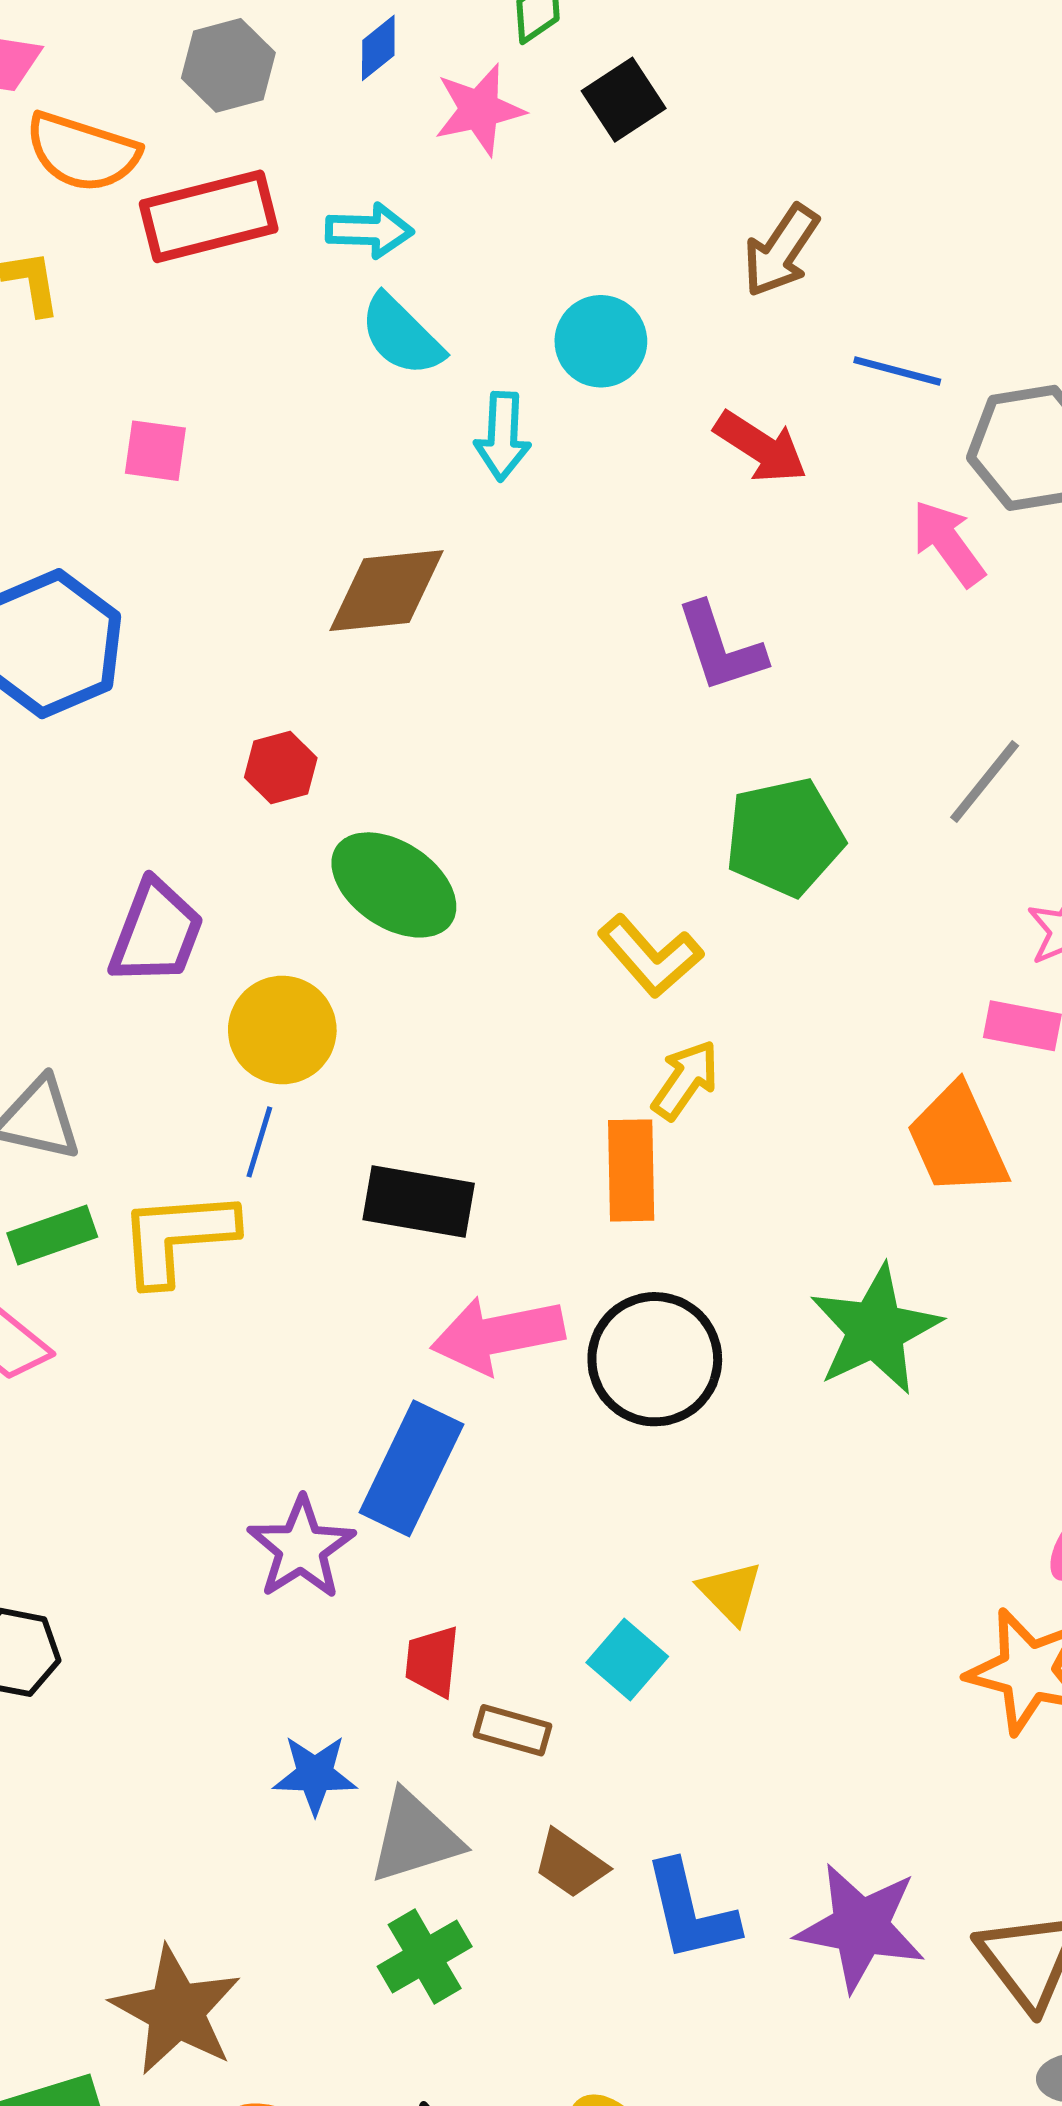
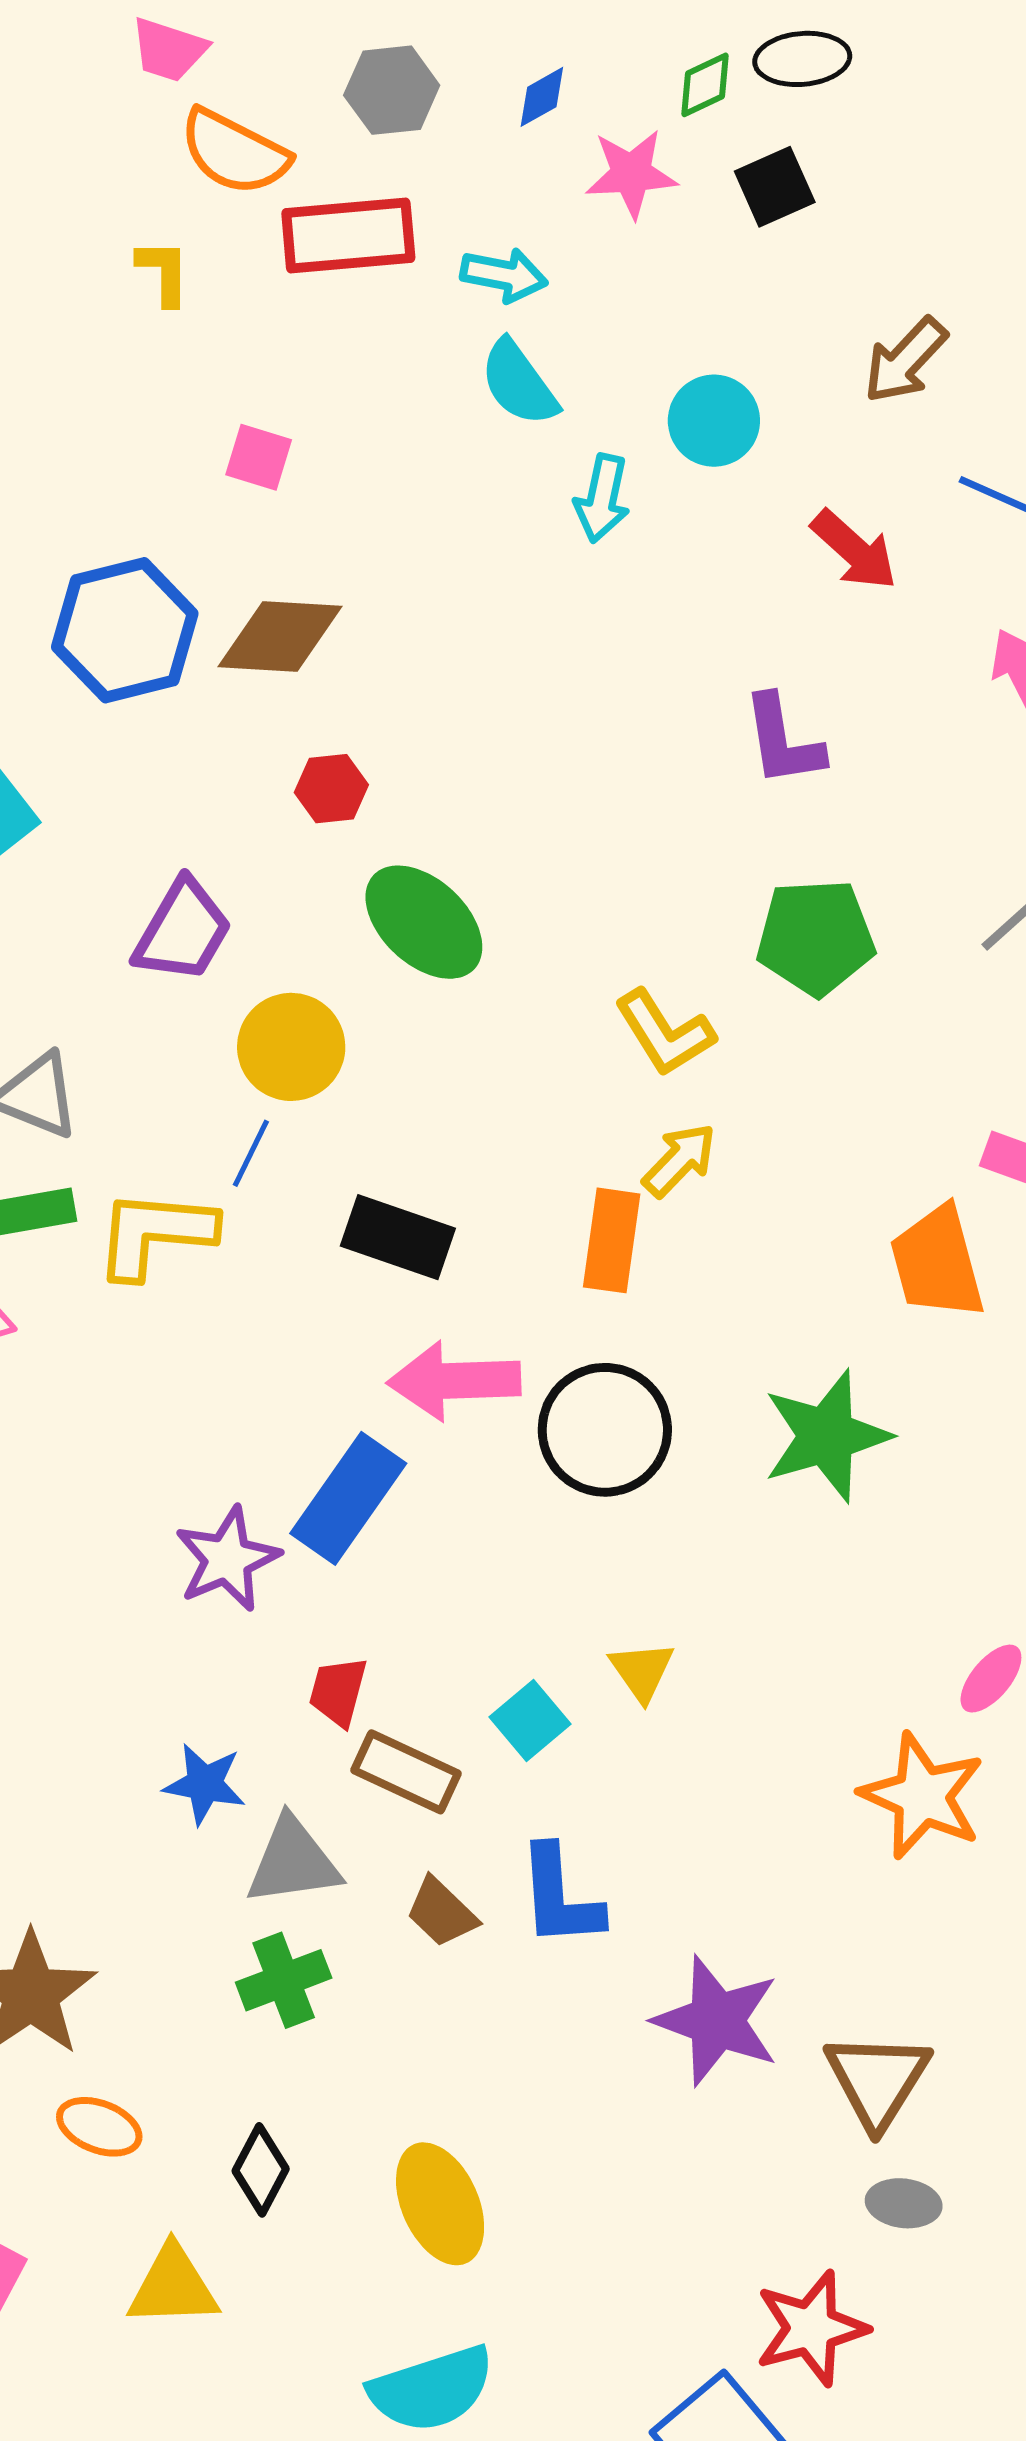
brown diamond: (386, 591) -> (280, 637), moved
brown rectangle: (513, 1730) -> (406, 1772), size x1.4
blue L-shape: (691, 1911) -> (560, 1897), moved

